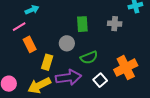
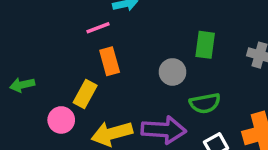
yellow rectangle: (47, 62) -> (85, 94), moved

